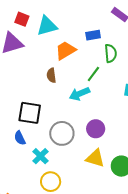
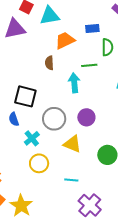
green line: (93, 74) -> (89, 65), turned 42
cyan arrow: (79, 94) -> (74, 83), turned 102
yellow triangle: (95, 158) -> (72, 144), moved

